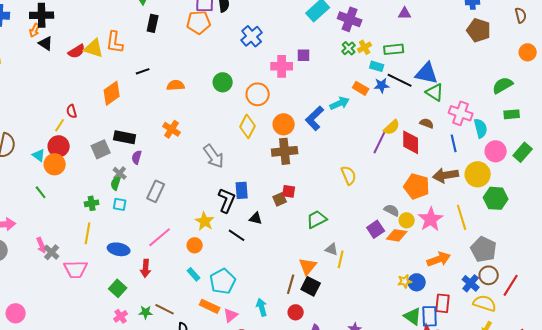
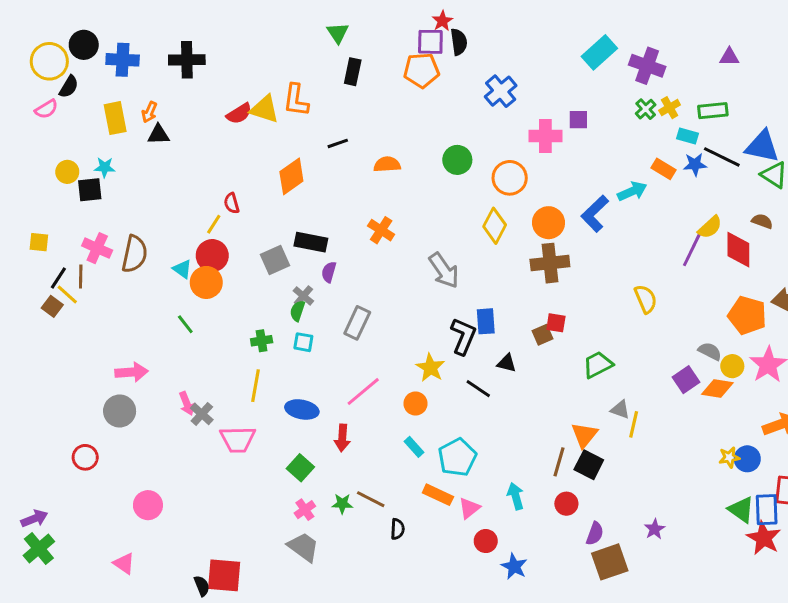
orange arrow: (35, 30) -> (149, 112), moved
black triangle: (46, 43) -> (158, 135), moved, turned -35

